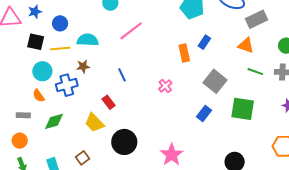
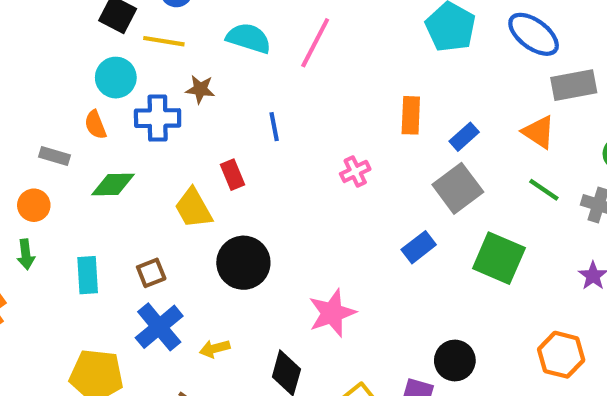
pink line: (131, 31) -> (315, 43), turned -40
cyan semicircle: (88, 40) -> (249, 38), moved
blue rectangle: (204, 42) -> (464, 137), moved

